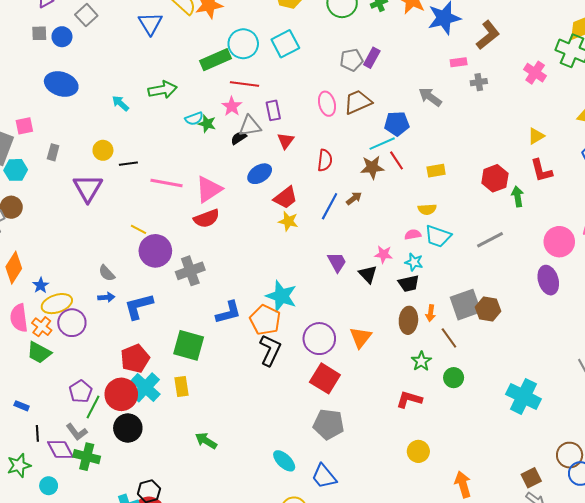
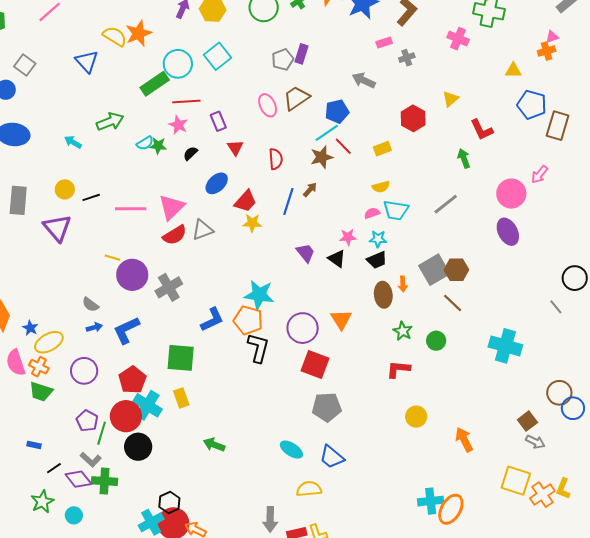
gray triangle: (250, 126) -> (203, 230), moved
yellow triangle: (536, 136) -> (450, 99), moved
gray rectangle: (53, 152) -> (18, 200), size x1.8
red hexagon: (495, 178) -> (413, 118), moved
purple circle: (72, 323) -> (84, 371), moved
brown line: (449, 338) -> (453, 303), moved
black line: (37, 433) -> (54, 468), turned 70

